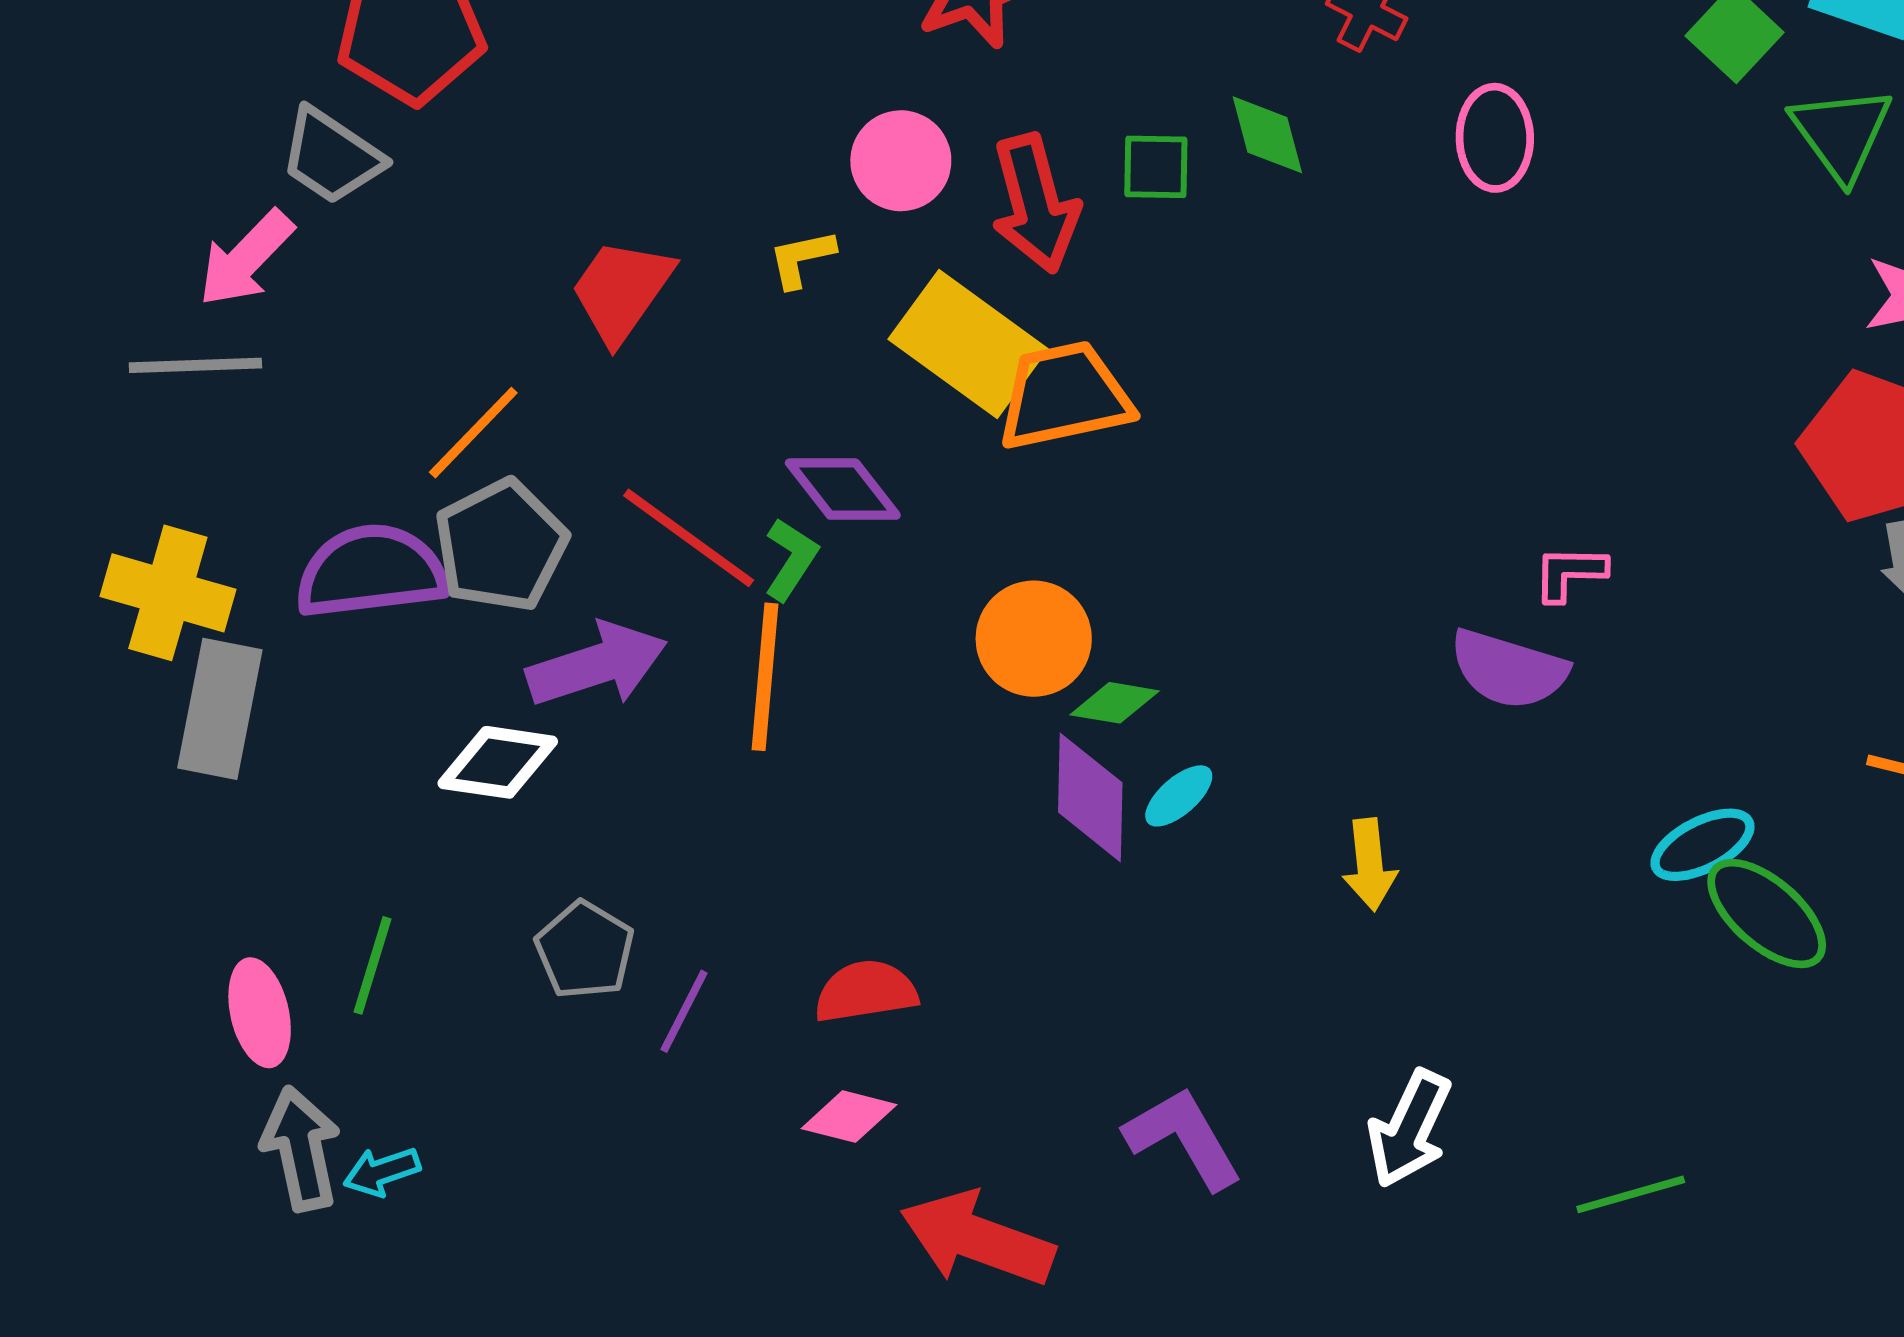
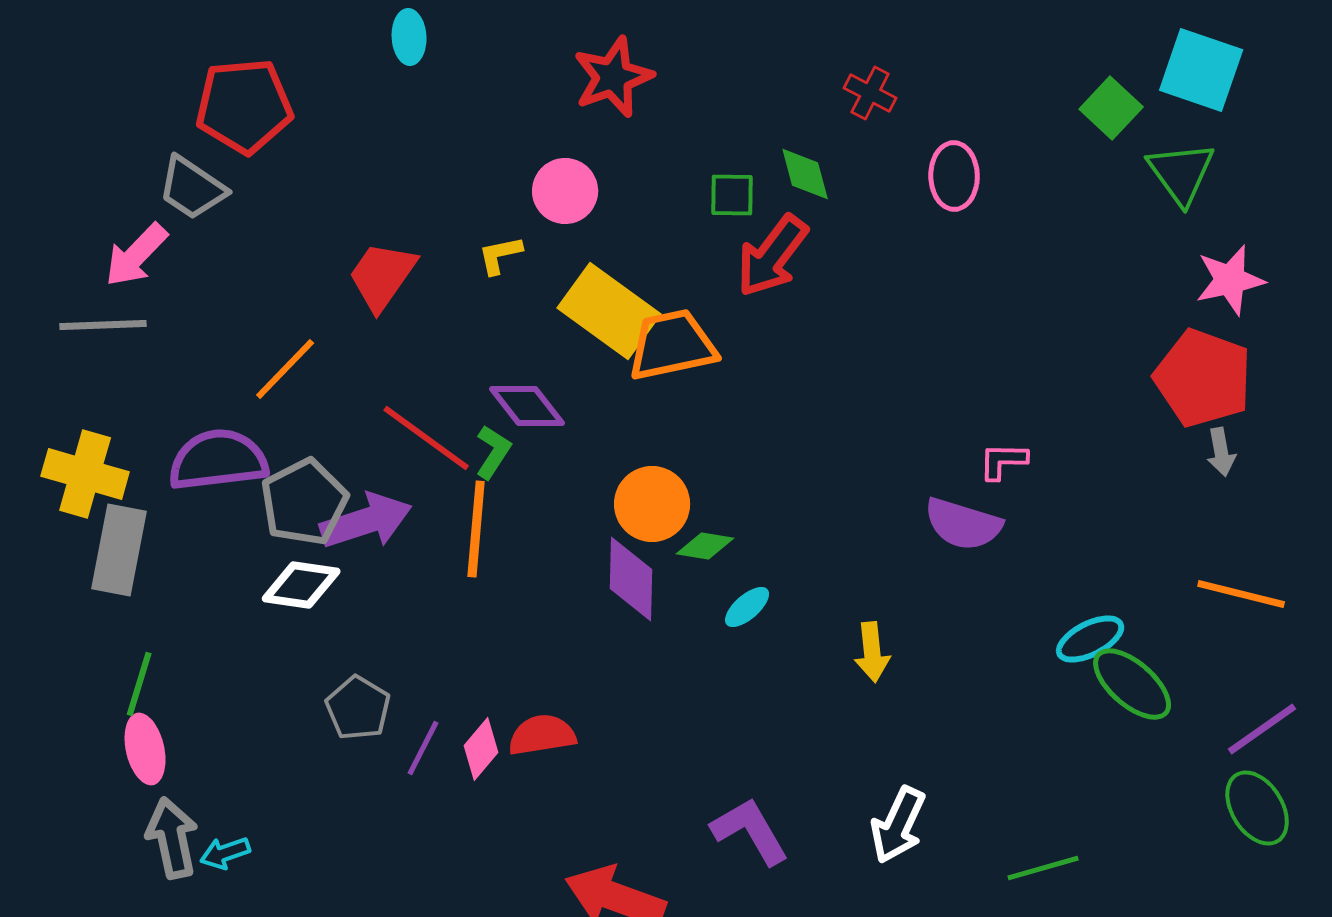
red arrow: (1035, 203) -> (772, 256), moved, turned 52
gray pentagon: (501, 546) -> (304, 502), moved
purple diamond: (1090, 797) -> (631, 579), moved
green line: (373, 965) -> (139, 684), moved
pink diamond: (849, 1117) -> (481, 749), moved, turned -64

